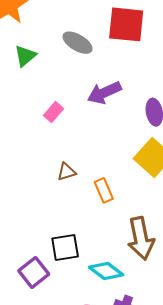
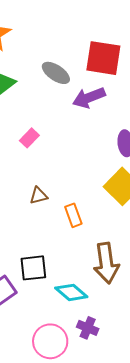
purple arrow: (104, 93) -> (89, 98), moved

